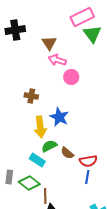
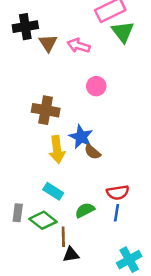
brown triangle: (49, 43) -> (48, 43), moved
pink arrow: (57, 60) -> (79, 46), moved
brown cross: (31, 96) -> (46, 110), size x1.5
green semicircle: (49, 146) -> (85, 210), moved
brown semicircle: (67, 153) -> (92, 152), moved

